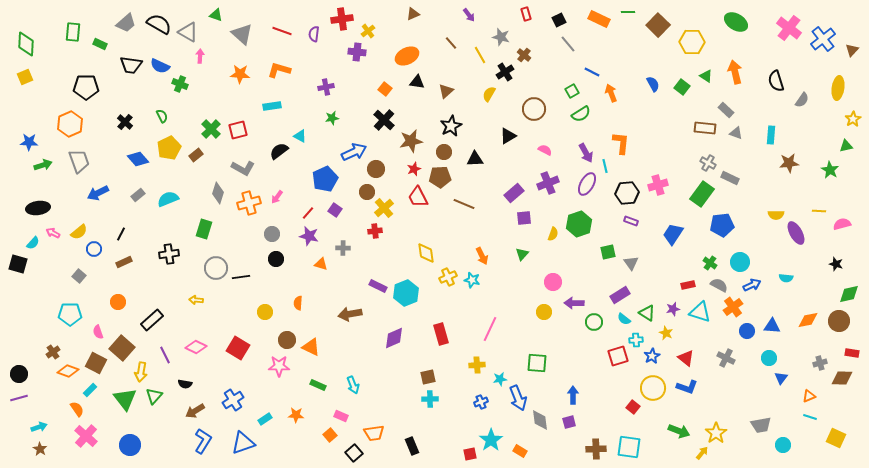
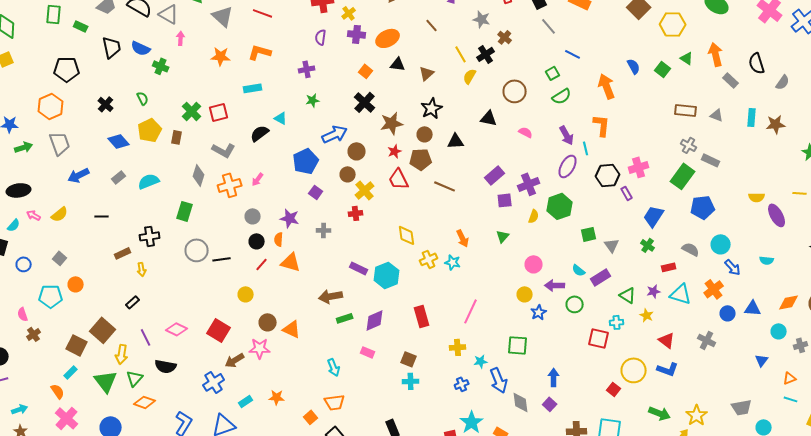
purple semicircle: (314, 34) -> (321, 37), moved
purple cross: (357, 52) -> (357, 34), moved
yellow line: (480, 55) -> (461, 54), moved
black trapezoid: (131, 65) -> (112, 47), turned -110
orange arrow: (611, 93) -> (607, 86), moved, size x1.4
gray rectangle: (726, 110) -> (731, 80), moved
black triangle: (508, 136) -> (489, 118), turned 42
brown rectangle: (196, 155) -> (177, 137), turned -40
brown star: (789, 163) -> (776, 124), moved
purple cross: (548, 183) -> (529, 184), moved
red line: (308, 213) -> (262, 264), moved
purple rectangle: (631, 221) -> (627, 193), moved, turned 40
black line: (121, 234) -> (102, 216), turned 64
blue circle: (94, 249) -> (24, 264), moved
brown rectangle: (124, 262) -> (123, 253), moved
green cross: (710, 263) -> (648, 245), moved
orange triangle: (321, 264) -> (291, 262), moved, size x1.5
gray semicircle: (719, 285) -> (691, 249), moved
blue arrow: (752, 285) -> (733, 267), turned 72
yellow arrow: (196, 300) -> (142, 269), moved, turned -104
orange circle: (118, 302) -> (76, 284), moved
orange semicircle: (298, 303) -> (279, 239), moved
cyan semicircle: (624, 319) -> (579, 270), moved
black rectangle: (152, 320) -> (133, 302), size x0.6
pink semicircle: (98, 332) -> (23, 314), moved
red square: (618, 356) -> (599, 338), turned 30
blue star: (652, 356) -> (539, 312), moved
cyan circle: (769, 358) -> (779, 331), moved
orange diamond: (68, 371) -> (145, 402), moved
brown square: (428, 377) -> (409, 359), turned 35
black semicircle: (185, 384) -> (166, 366), size x1.5
green rectangle: (318, 385) -> (345, 318), moved, turned -42
brown arrow: (195, 411) -> (235, 360), moved
pink rectangle: (341, 416) -> (368, 352), moved
purple square: (569, 422) -> (550, 404), turned -32
orange trapezoid: (374, 433) -> (335, 402), moved

